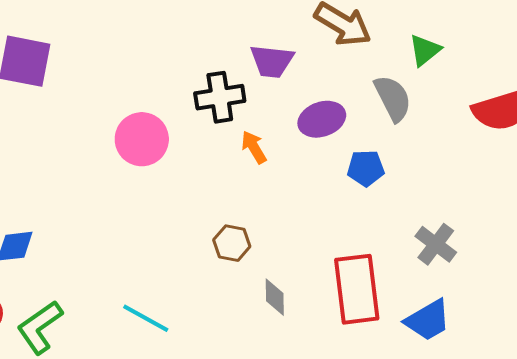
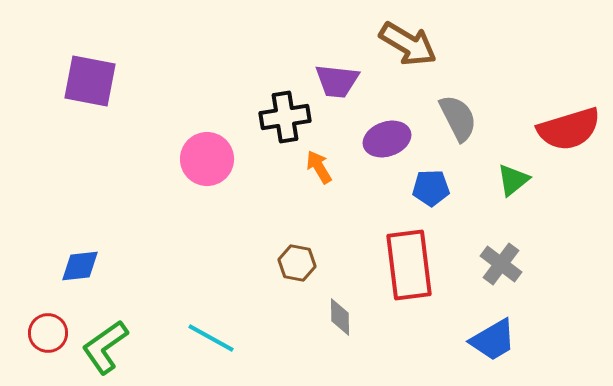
green triangle: (425, 50) -> (513, 180), moved
red rectangle: (357, 289) -> (409, 265), moved

